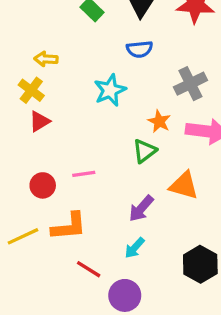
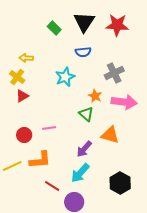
green triangle: (144, 151) -> (86, 114), turned -42
cyan arrow: (135, 248) -> (80, 173), size x1.5

